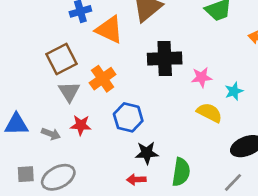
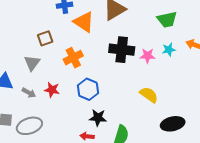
brown square: (62, 59) -> (45, 38), size x0.7
pink star: (202, 77) -> (147, 56), moved
cyan star: (234, 91) -> (169, 50), moved
gray triangle: (69, 92) -> (32, 63), moved

